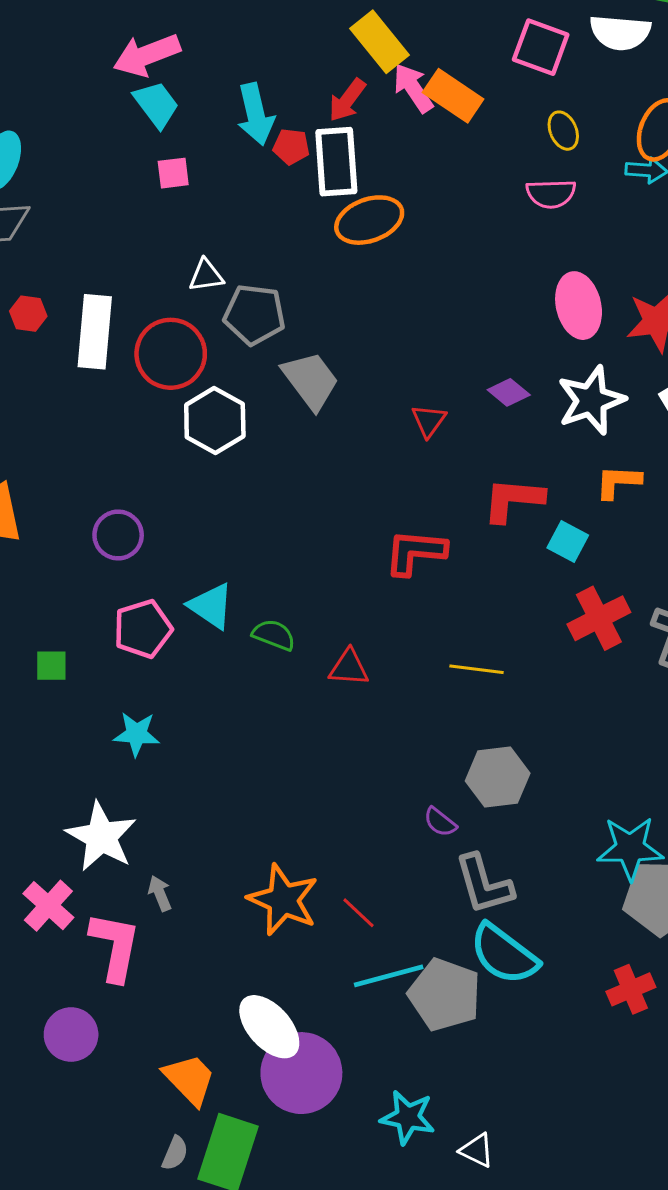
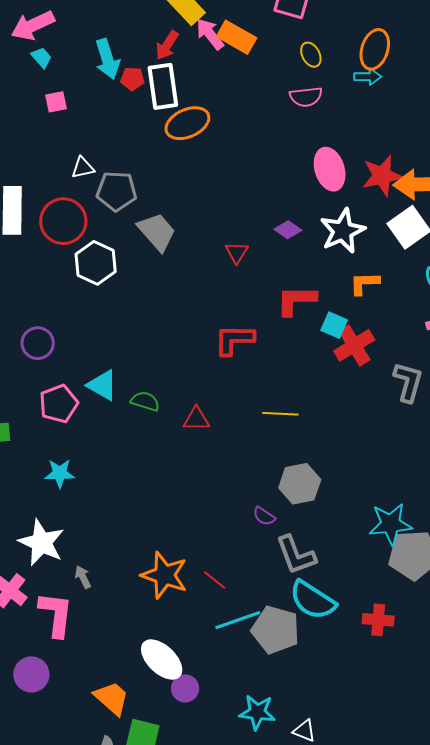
cyan trapezoid: (156, 104) -> (41, 58), size x0.7
red cross: (599, 618) -> (354, 345), moved
red cross: (631, 989) -> (378, 620), moved, turned 32
purple circle: (301, 1073) -> (185, 688), size x0.5

